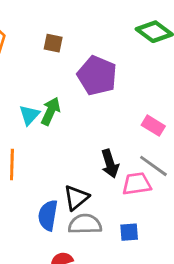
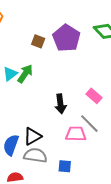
brown square: (53, 43) -> (38, 41), moved
purple pentagon: (97, 76) -> (66, 38), moved
black arrow: (110, 164) -> (60, 104), moved

